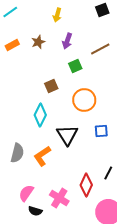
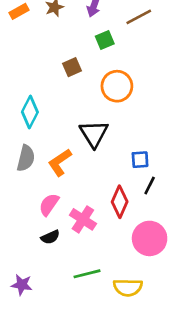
cyan diamond: (40, 115) -> (30, 112), moved
blue square: (101, 131) -> (140, 160), moved
pink semicircle: (26, 193) -> (49, 204), moved
black semicircle: (35, 211) -> (50, 237), turned -40

